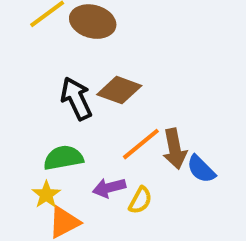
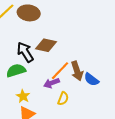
green semicircle: (63, 158) -> (16, 70), moved
purple arrow: (109, 188) -> (52, 83), moved
yellow star: (46, 195) -> (23, 96), moved

